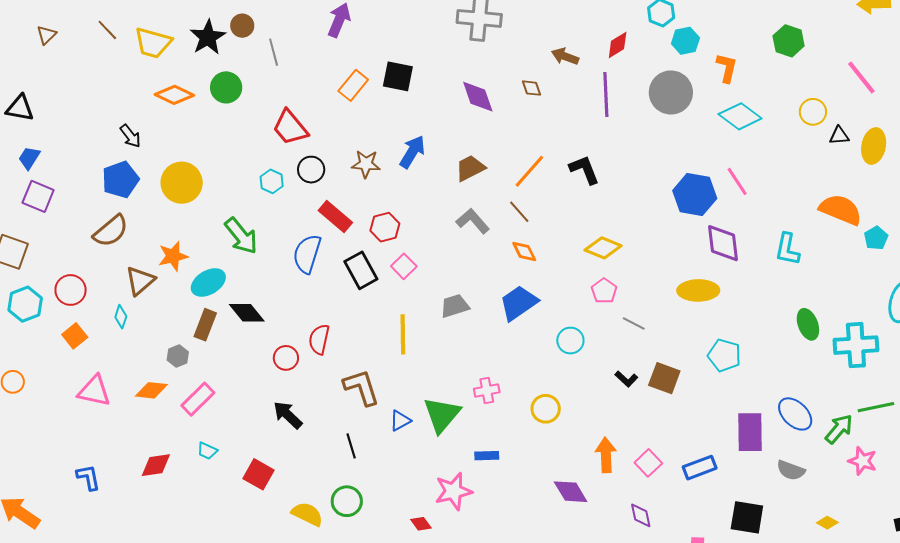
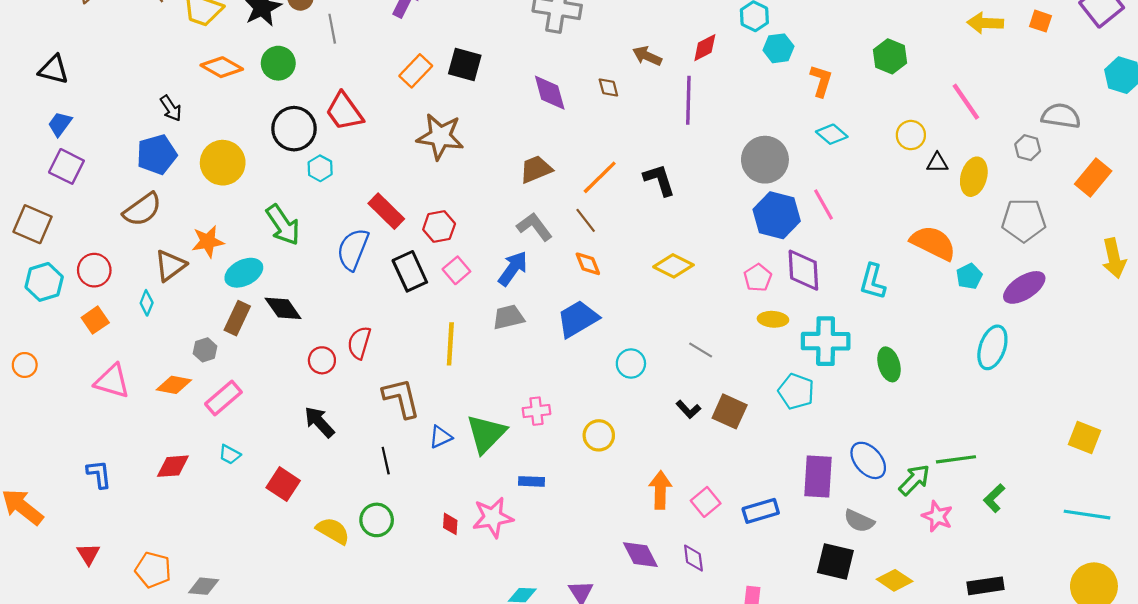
gray circle: (671, 92) -> (765, 160), moved
cyan diamond: (740, 116) -> (832, 134), size x0.7
blue arrow: (412, 152) -> (513, 268), moved
brown star: (366, 164) -> (440, 137), moved, size x1.5
black circle: (311, 170) -> (294, 129), moved, size x1.5
yellow ellipse: (698, 290) -> (773, 319), size x0.7
pink pentagon: (604, 291) -> (758, 278), moved
cyan cross: (856, 345) -> (826, 341), moved
purple diamond: (571, 492) -> (640, 555), moved
black square: (747, 517) -> (835, 562), moved
yellow diamond: (827, 523) -> (895, 580), size x1.5
red diamond: (421, 524) -> (450, 524), moved, turned 35

